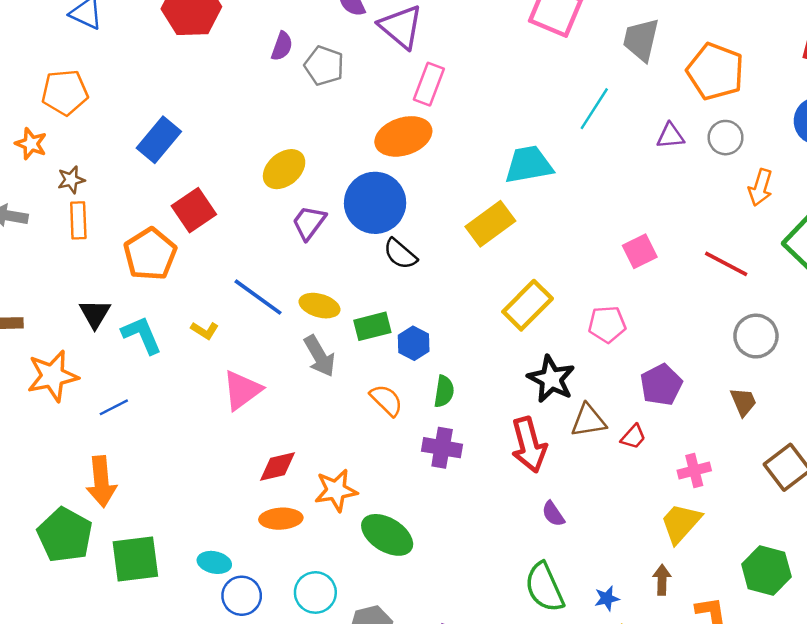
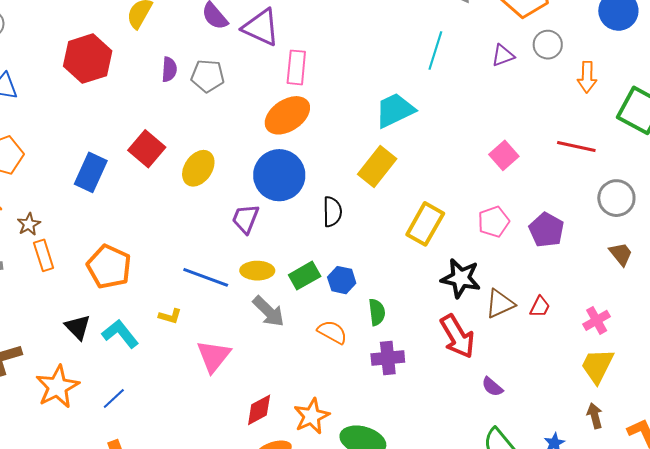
red square: (194, 210) -> (147, 149), moved
purple trapezoid: (309, 223) -> (245, 219), moved
black semicircle: (400, 254) -> (332, 212), moved, turned -116
purple pentagon: (661, 385) -> (546, 230), moved

